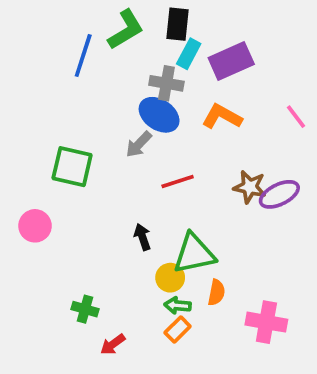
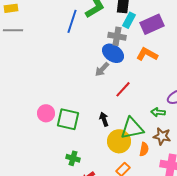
green square: (72, 167) -> (68, 119), moved
red line: (178, 181) -> (123, 89), turned -30
brown star: (250, 187) -> (162, 136), moved
yellow circle: (170, 278) -> (119, 141), size x1.5
green arrow: (178, 305) -> (158, 112), moved

